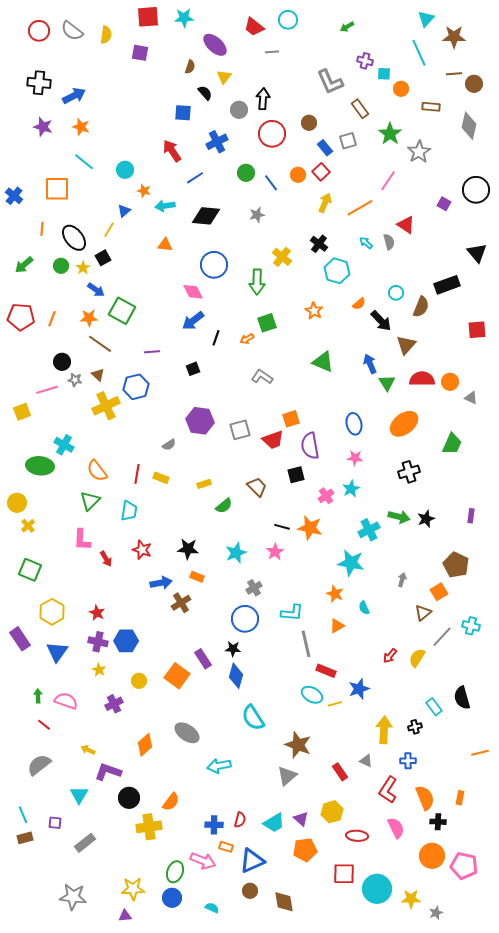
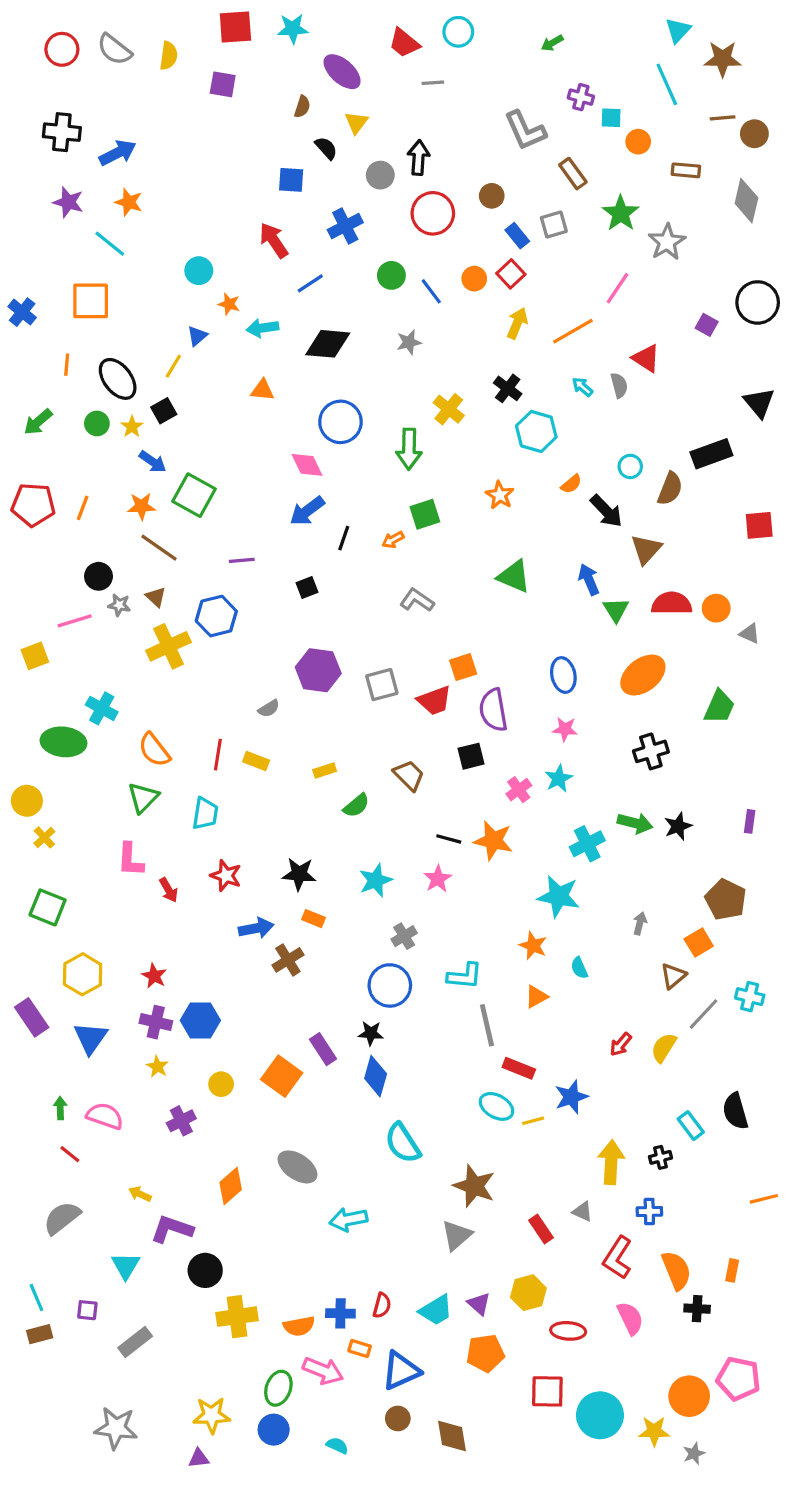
cyan line: (84, 162) -> (110, 244), moved
orange semicircle: (171, 802) -> (299, 1326), moved, turned 42
orange circle: (432, 856) -> (689, 1396), moved

